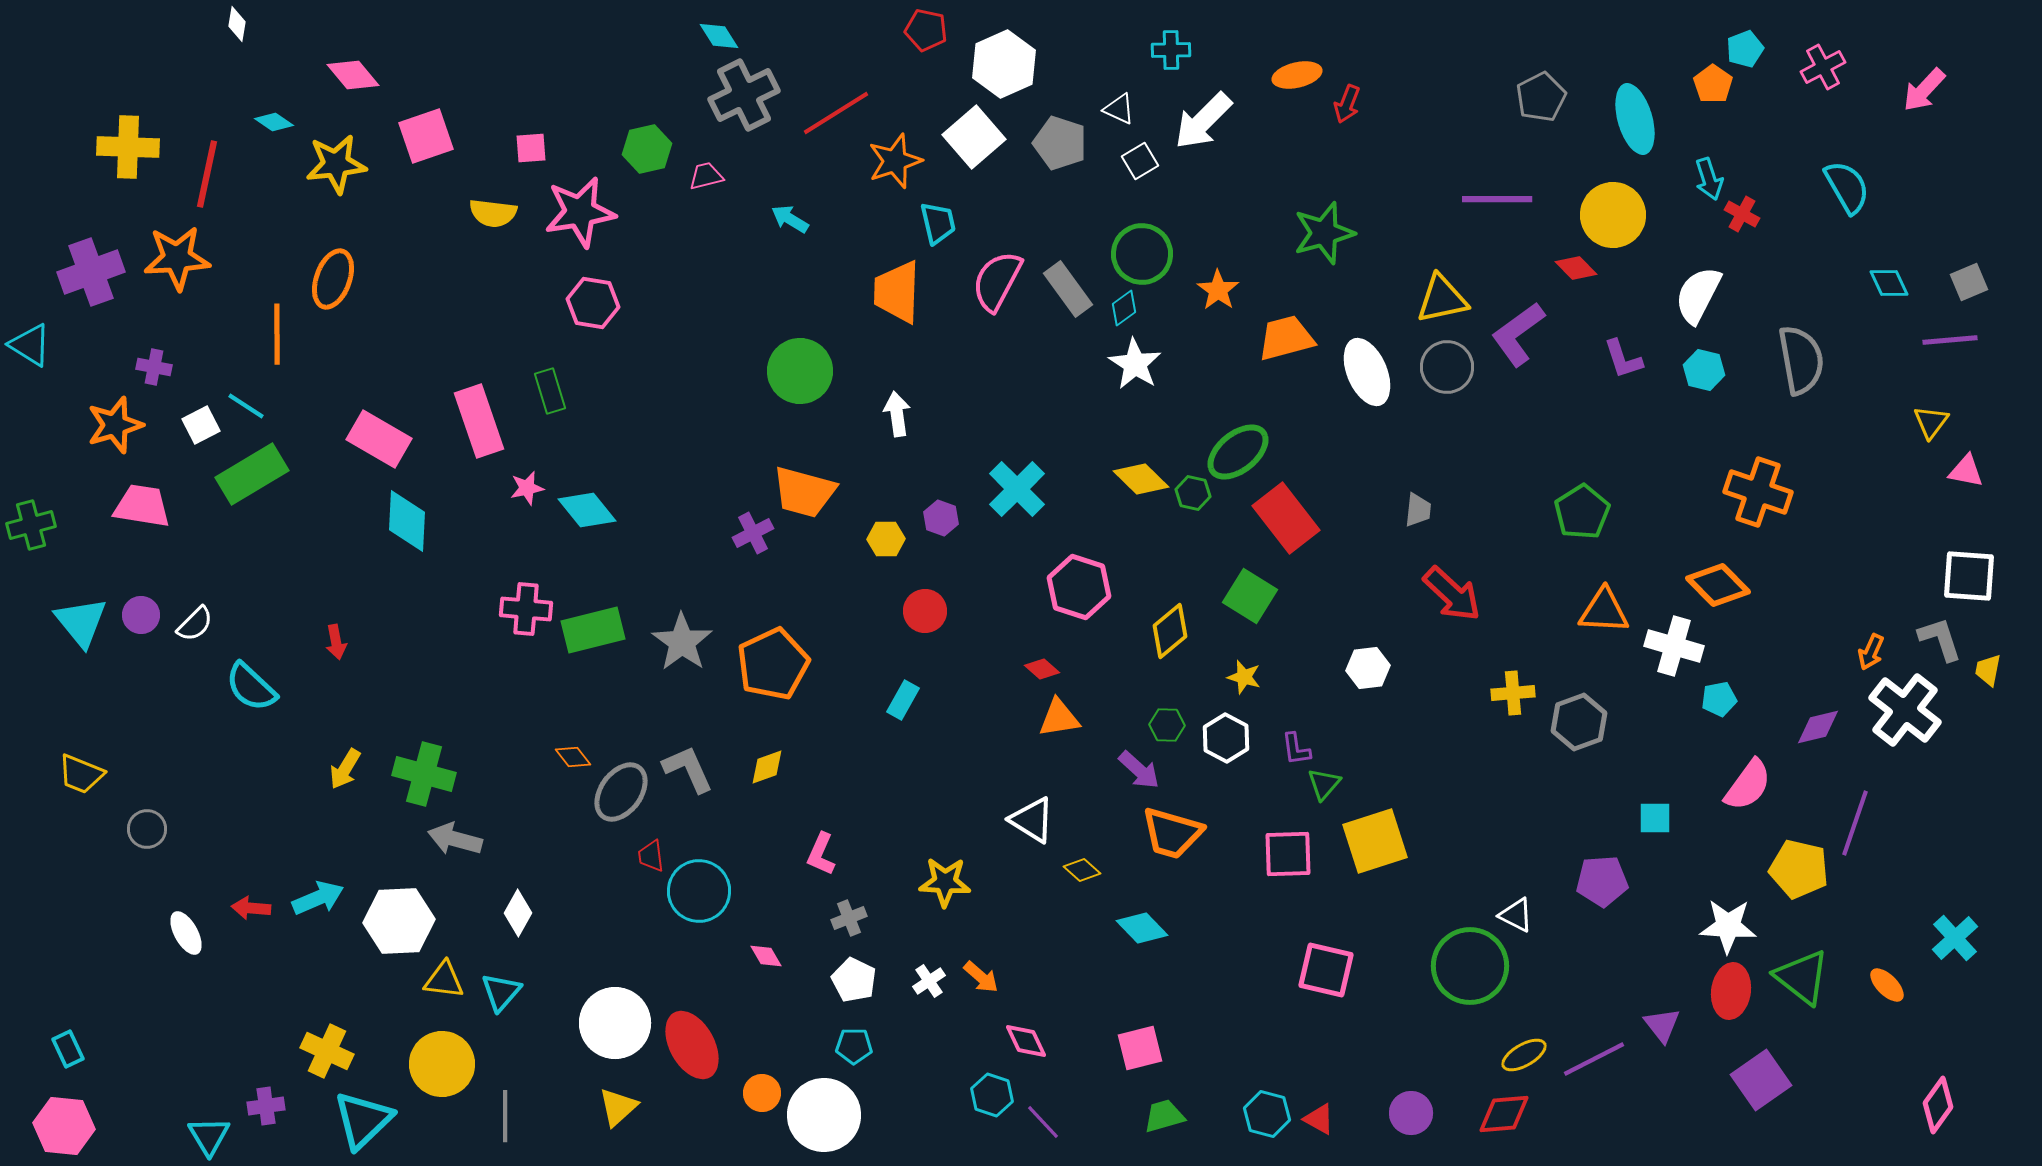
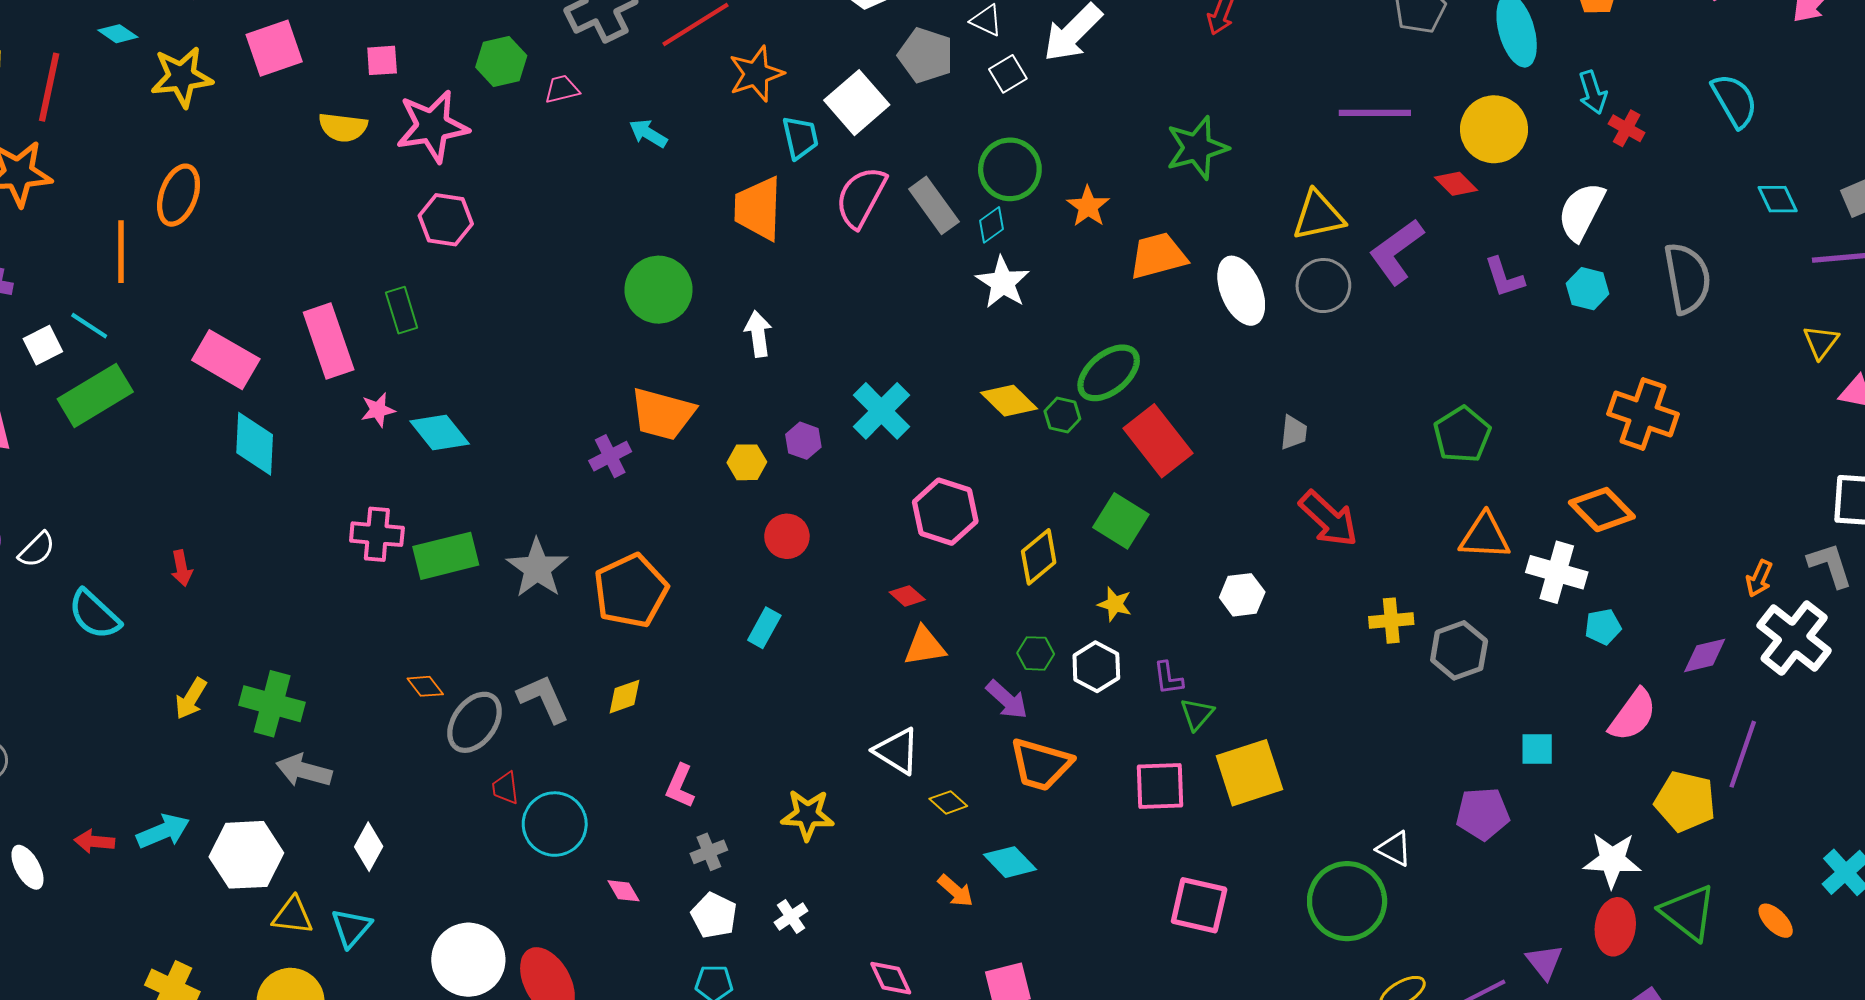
white square: (974, 137) -> (857, 103), moved
orange arrow: (981, 977) -> (955, 891), moved

